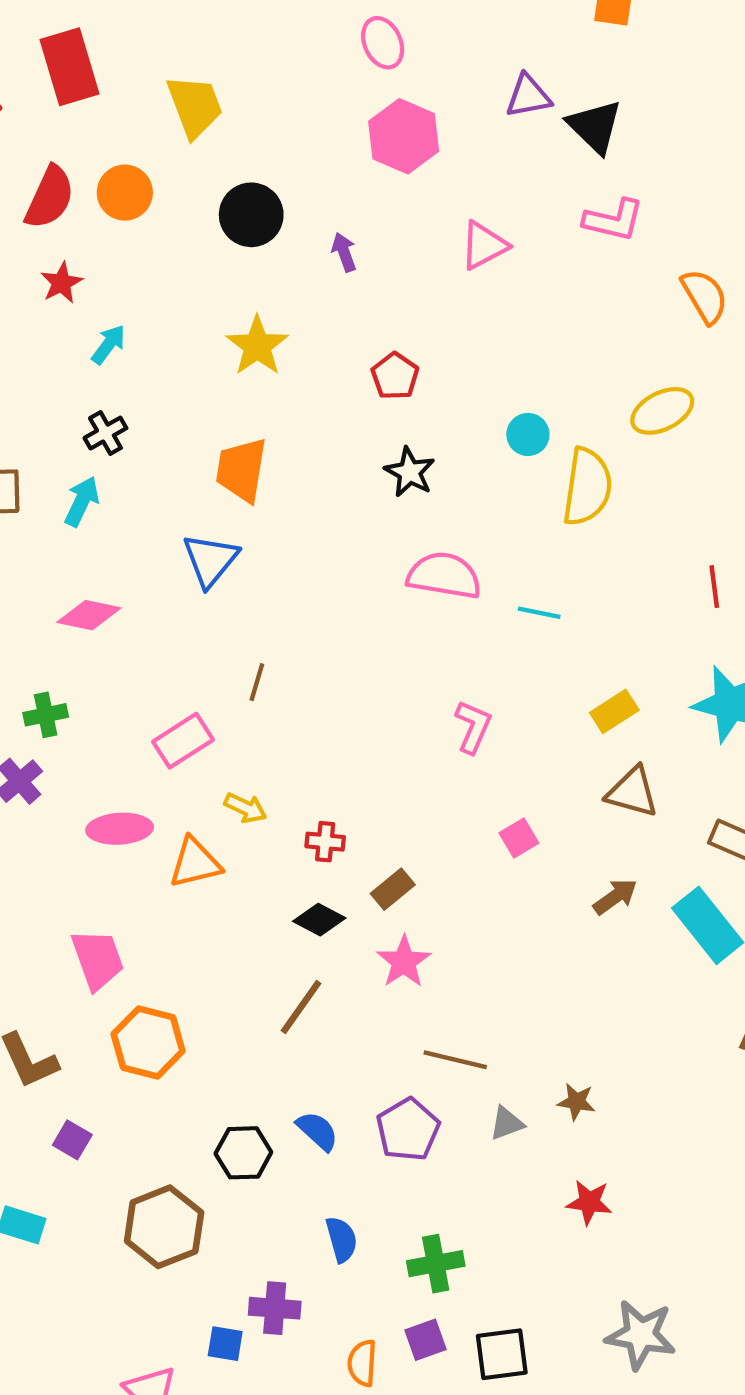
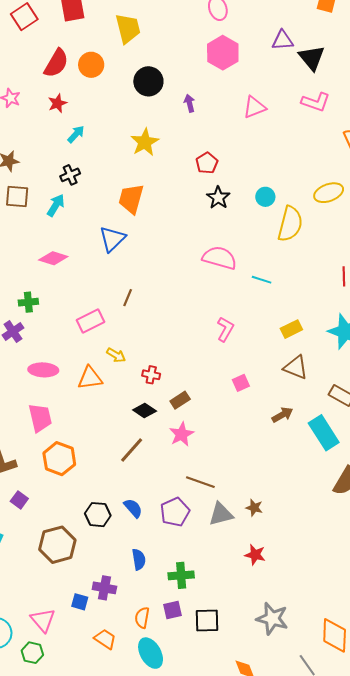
black star: (410, 472) -> (218, 198), moved
pink ellipse: (120, 829) -> (43, 370), moved
gray triangle: (507, 1123) -> (221, 514), size x1.5

